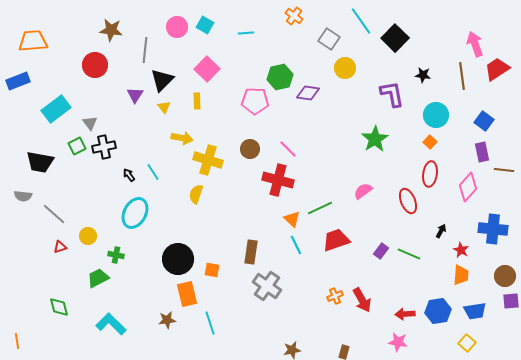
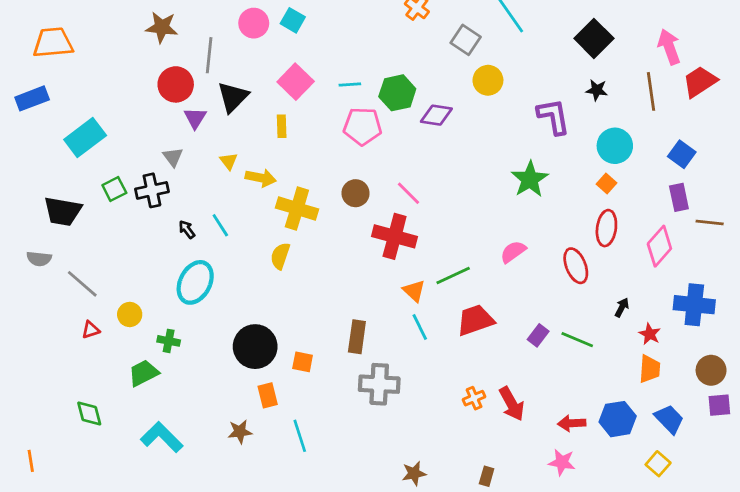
cyan line: (246, 33) -> (350, 84), moved
black square: (395, 38) -> (594, 38), moved
red circle: (95, 65) -> (176, 84), moved
yellow triangle: (164, 107) -> (229, 161), moved
gray triangle: (90, 123) -> (173, 157), moved
gray cross: (267, 286) -> (379, 384), turned -32
orange rectangle: (187, 294) -> (268, 395), size x0.7
blue trapezoid: (475, 311) -> (669, 419), turned -125

